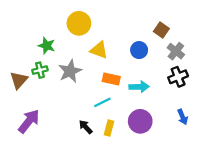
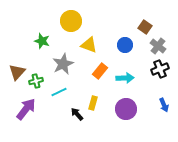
green cross: (40, 70) -> (36, 81), moved
orange rectangle: (111, 79) -> (100, 71), turned -63
cyan line: (102, 102) -> (59, 92), moved
yellow rectangle: (109, 128) -> (93, 103), moved

